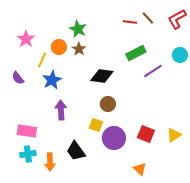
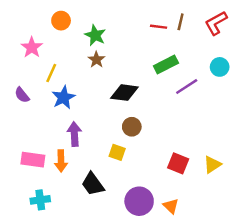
brown line: (148, 18) -> (181, 22), turned 56
orange circle: (59, 47) -> (61, 21), moved
purple circle: (114, 138) -> (139, 201), moved
cyan cross: (28, 154) -> (40, 200), moved
orange arrow: (50, 162) -> (61, 161), moved

